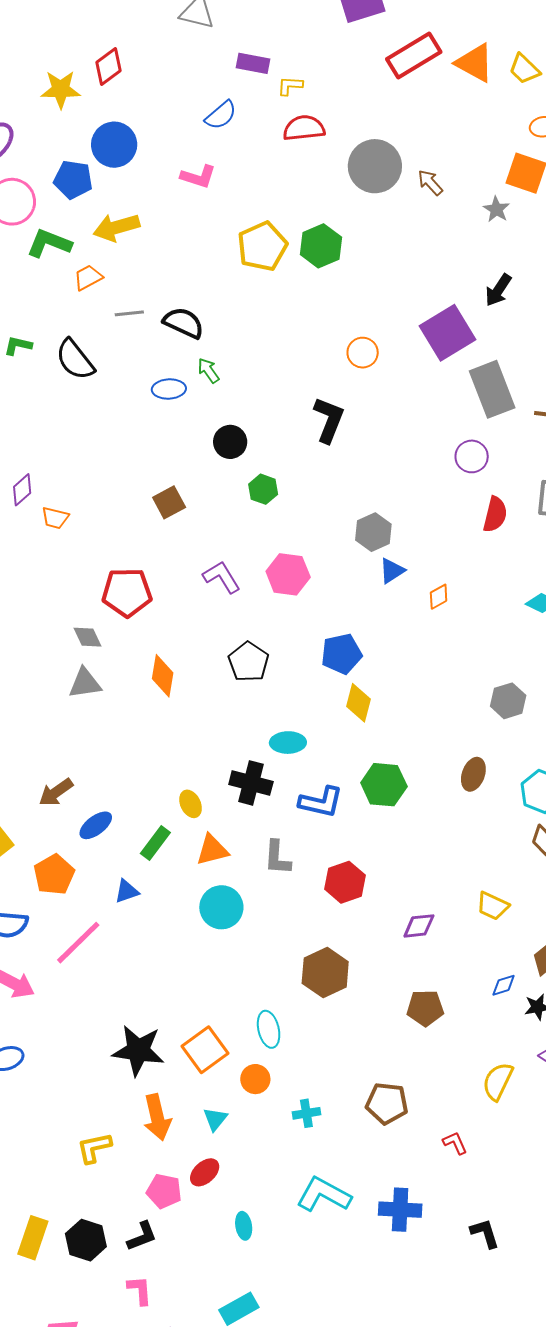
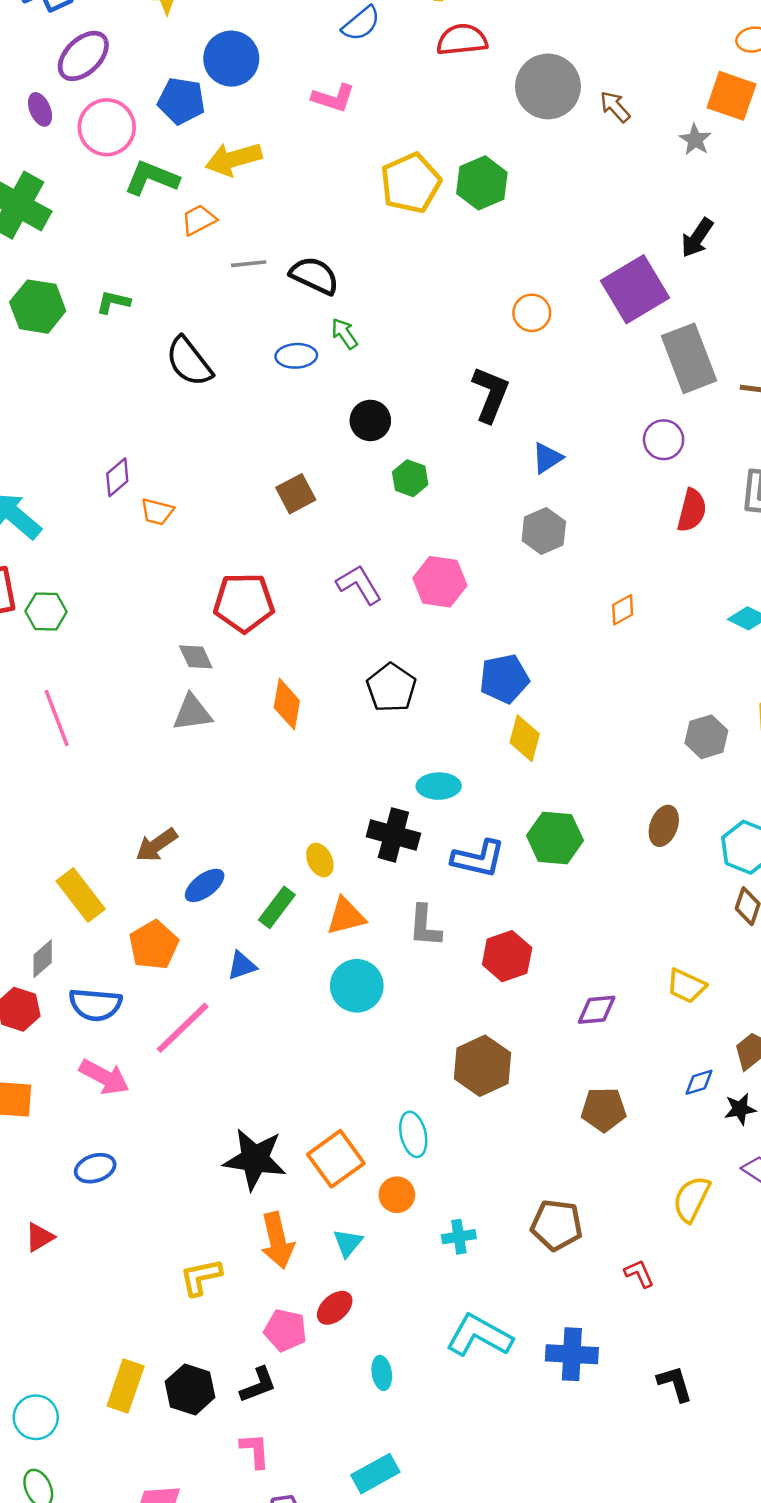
black semicircle: (75, 360) -> (189, 362), moved
blue triangle: (392, 571) -> (547, 458), moved

